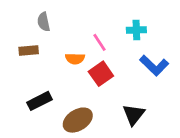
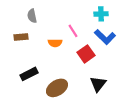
cyan cross: (136, 30) -> (101, 14), moved
blue L-shape: (154, 65) -> (105, 37), moved
red square: (101, 74) -> (86, 54), moved

